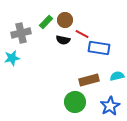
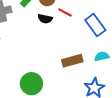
blue rectangle: (99, 48) -> (95, 25), moved, turned 45
green circle: (75, 102) -> (31, 84), moved

